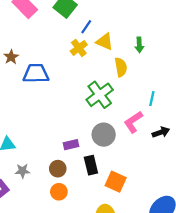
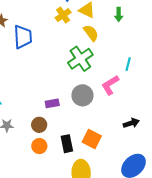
yellow semicircle: (121, 67) -> (91, 33), moved, turned -30
blue trapezoid: (36, 74) -> (23, 37), turned 85
black arrow: (161, 132) -> (131, 123), moved
black rectangle: (91, 165) -> (67, 144), moved

